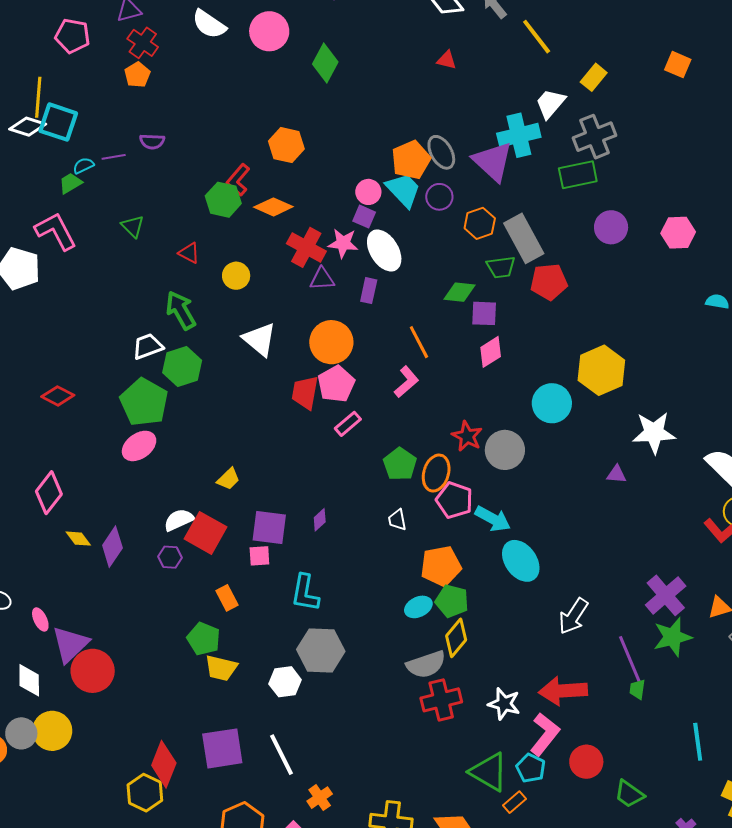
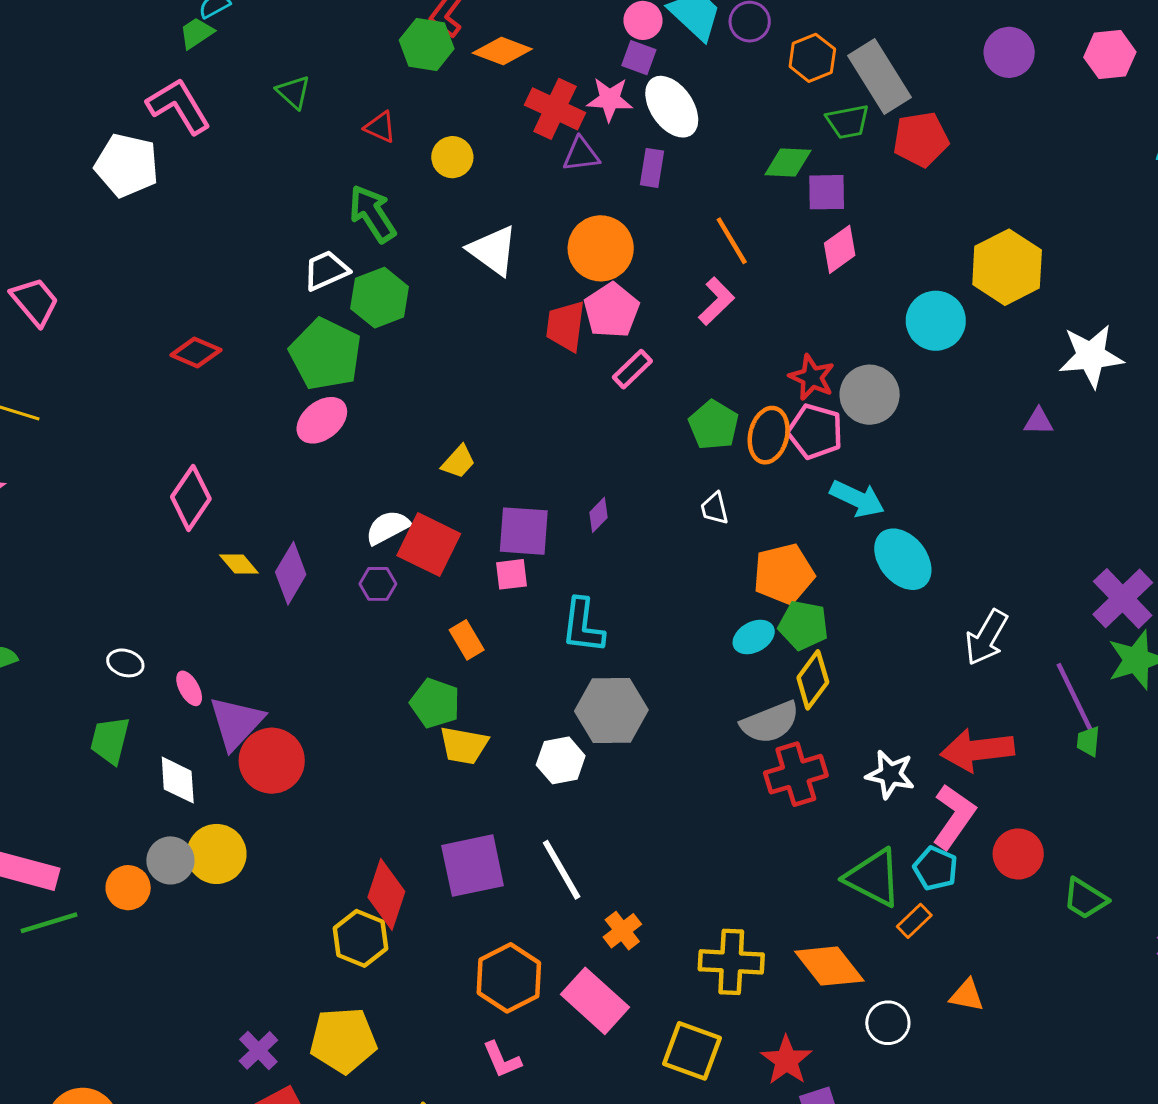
pink pentagon: (454, 500) -> (815, 432), moved

